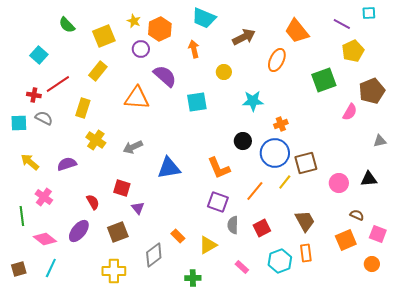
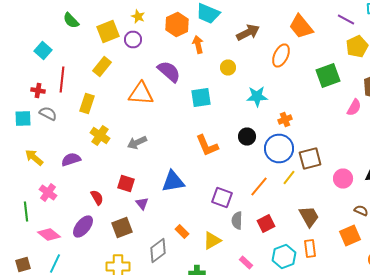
orange hexagon: (160, 29) -> (177, 24), moved
purple circle: (141, 49) -> (133, 40), moved
red line: (58, 84) -> (62, 80), turned -50
blue triangle: (169, 168) -> (173, 182), moved
orange L-shape: (219, 168) -> (207, 146), moved

